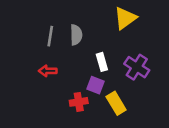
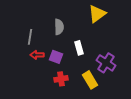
gray line: (50, 36) -> (30, 37), moved
purple cross: (137, 67) -> (106, 63), moved
purple square: (95, 85) -> (56, 57), moved

